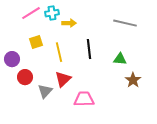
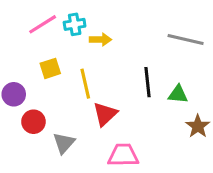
black line: (89, 49) -> (148, 82), moved
red triangle: (63, 79) -> (105, 114), moved

